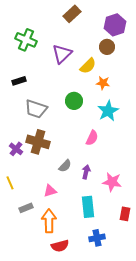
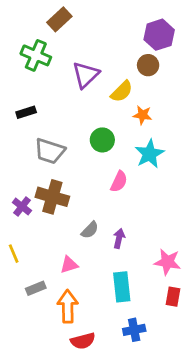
brown rectangle: (72, 14) -> (59, 19), moved
pink semicircle: (92, 138) -> (119, 182), moved
pink star: (112, 182) -> (167, 262), moved

